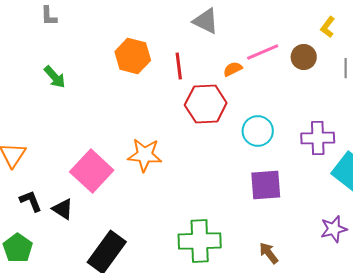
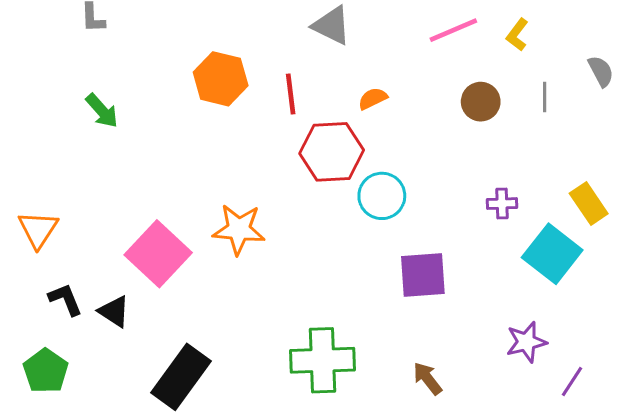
pink line: (263, 52) -> (453, 30), moved
brown circle: (304, 57) -> (481, 102), moved
cyan circle: (258, 131) -> (382, 196), moved
purple cross: (318, 138) -> (502, 204), size x0.6

